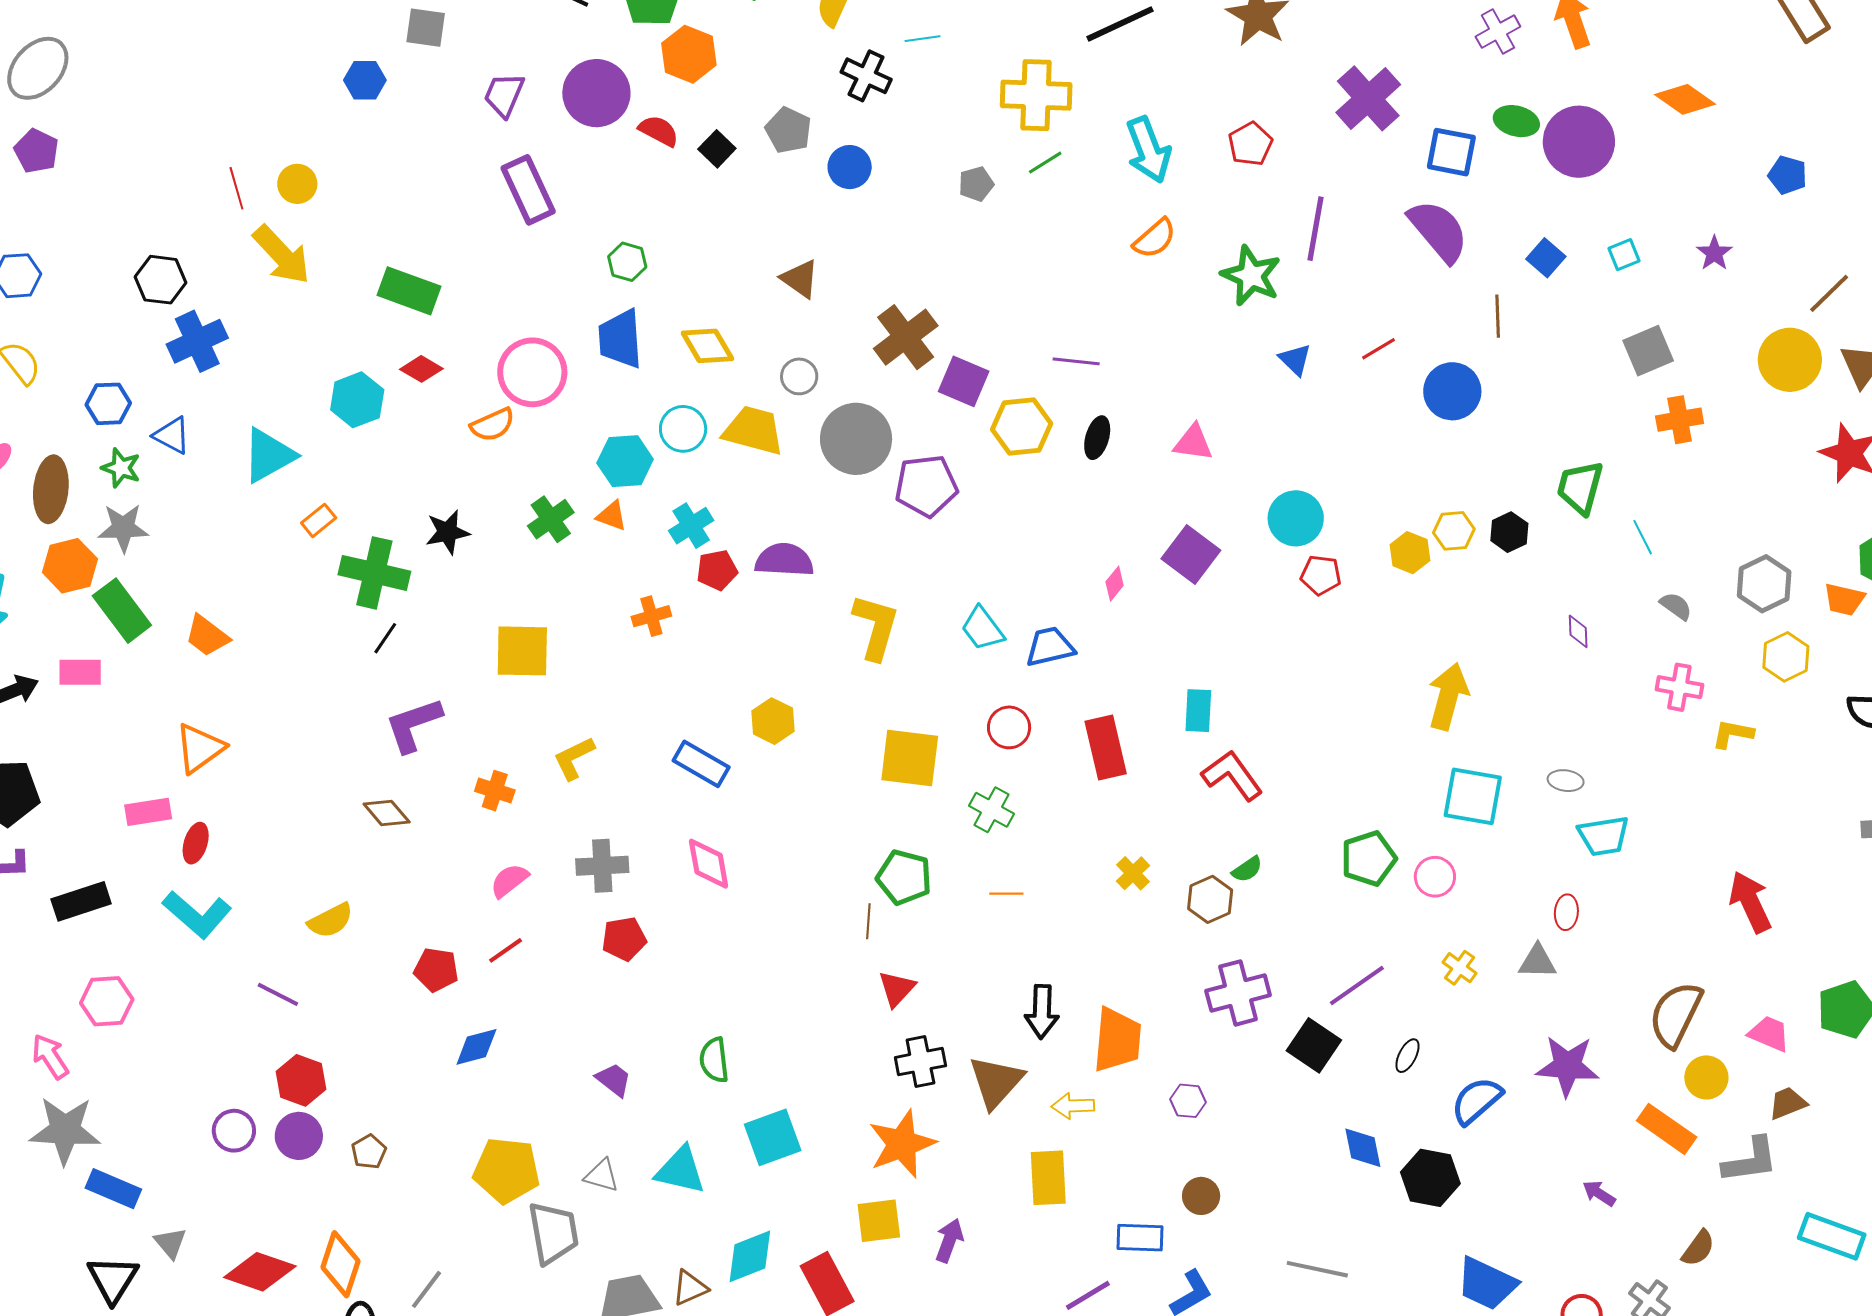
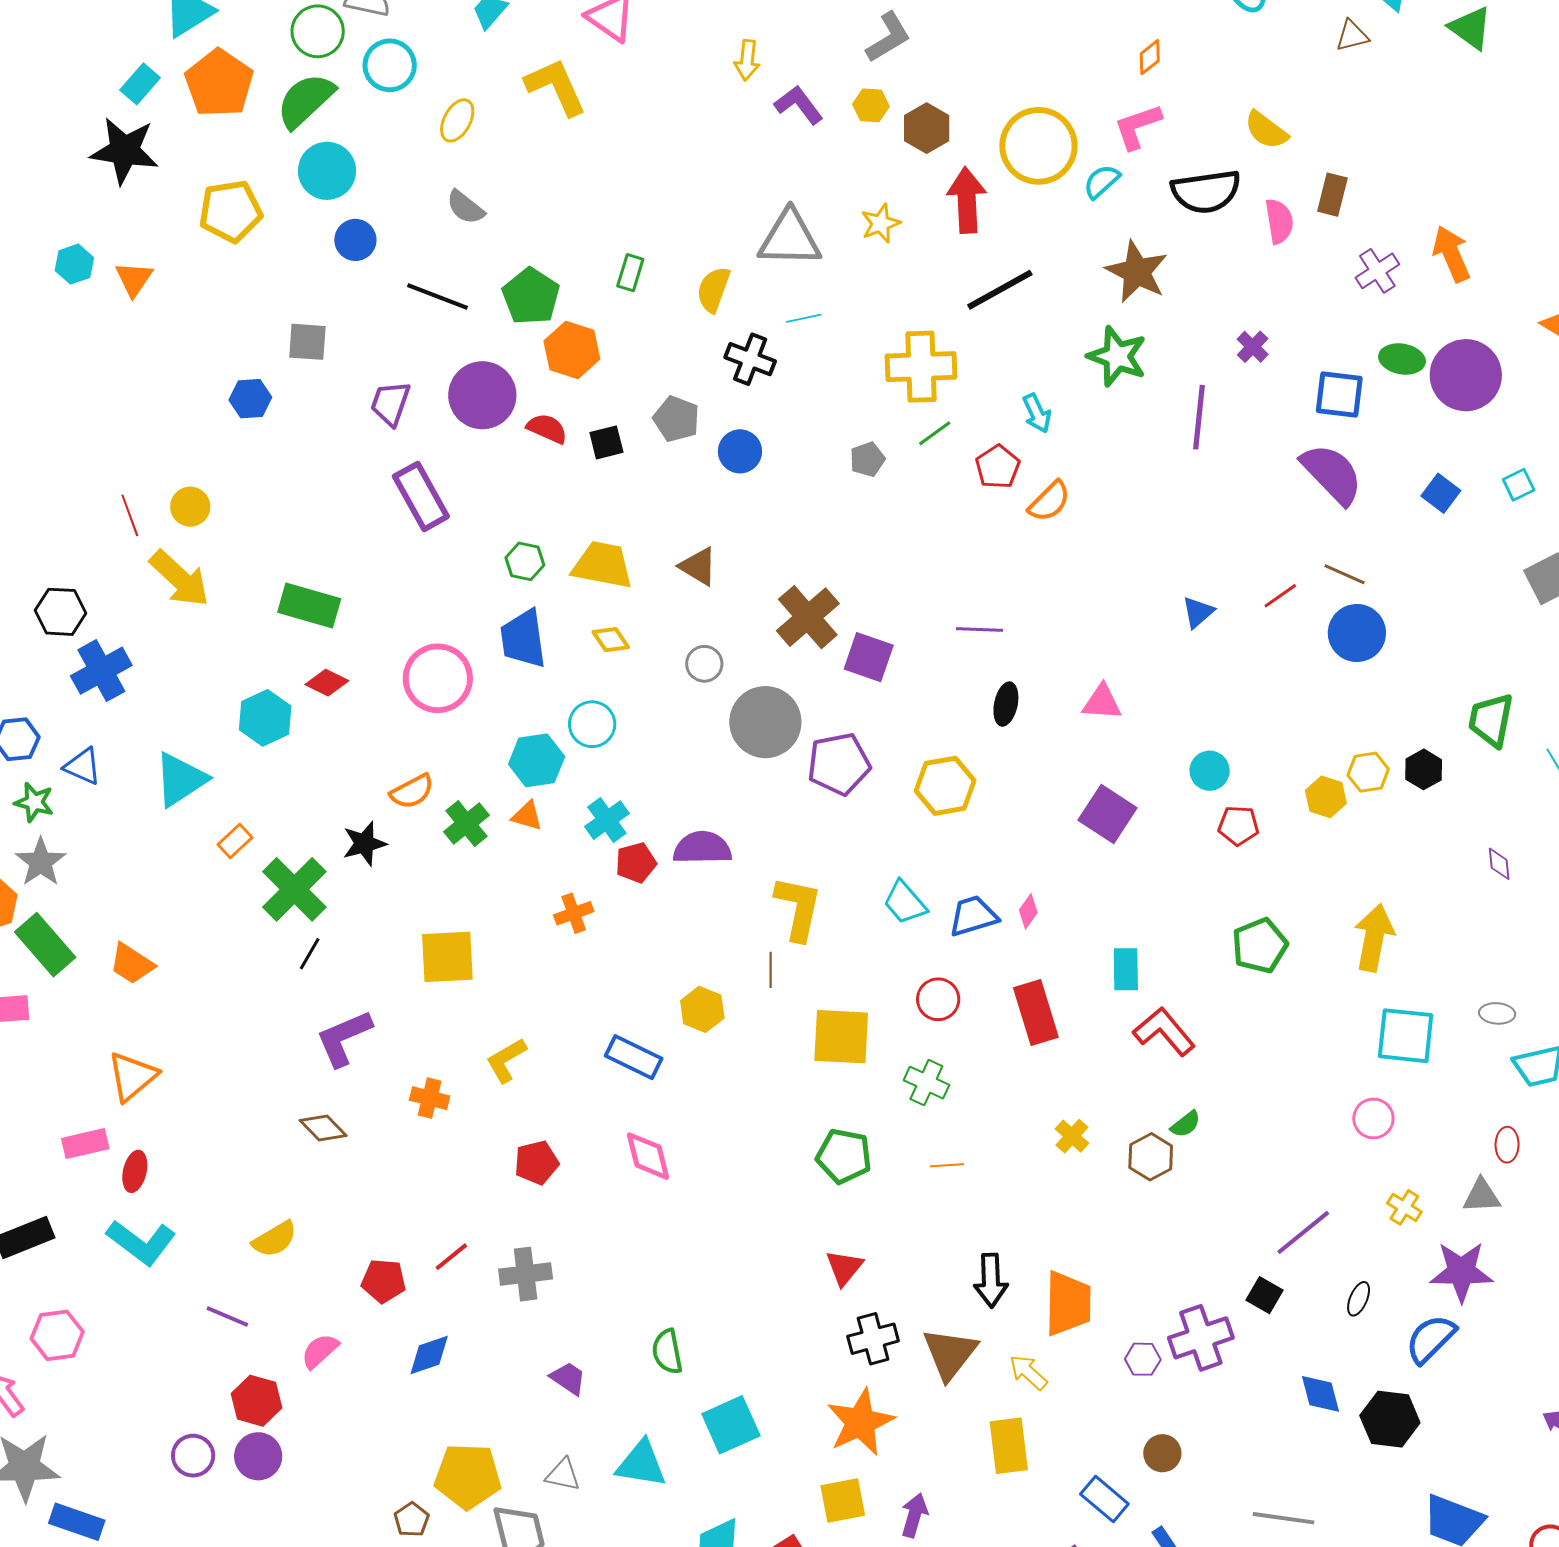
purple cross: (1368, 98) -> (1253, 347), size x0.5
red pentagon: (1250, 144) -> (998, 467), moved
black square: (717, 149) -> (606, 442), turned 36
cyan arrow: (1148, 150) -> (1037, 413), size x0.6
purple line: (1316, 229) -> (1199, 417), moved
green star: (1251, 276) -> (1117, 356), moved
brown line: (1498, 316) -> (1345, 574), moved, turned -60
yellow diamond: (707, 346) -> (611, 640), size x0.7
blue triangle: (1295, 360) -> (1198, 612), turned 39
orange semicircle: (493, 425) -> (412, 791), moved
yellow hexagon: (1022, 426) -> (945, 786), moved
yellow trapezoid: (754, 431) -> (603, 565), moved
cyan circle: (1296, 518) -> (1210, 771), size x0.7
gray star: (123, 528) -> (41, 862), turned -30
green cross: (374, 573) -> (294, 889), turned 36
pink diamond: (1115, 584) -> (1028, 911), moved
green pentagon: (1369, 859) -> (1260, 946), moved
gray cross: (602, 866) -> (526, 1274), moved
pink semicircle: (509, 881) -> (320, 1351), moved
brown line: (868, 921) -> (771, 970), moved
red pentagon: (624, 939) -> (536, 1163), moved
purple cross: (1238, 993) -> (1201, 1338), moved
black square: (1314, 1045) -> (1264, 1295), size x0.7
purple star: (1567, 1066) -> (1461, 1272), moved
yellow arrow: (1073, 1106) -> (1028, 1372), turned 48
brown pentagon: (369, 1152) -> (412, 1520), moved
blue rectangle: (1140, 1238) -> (1104, 1499), turned 42

